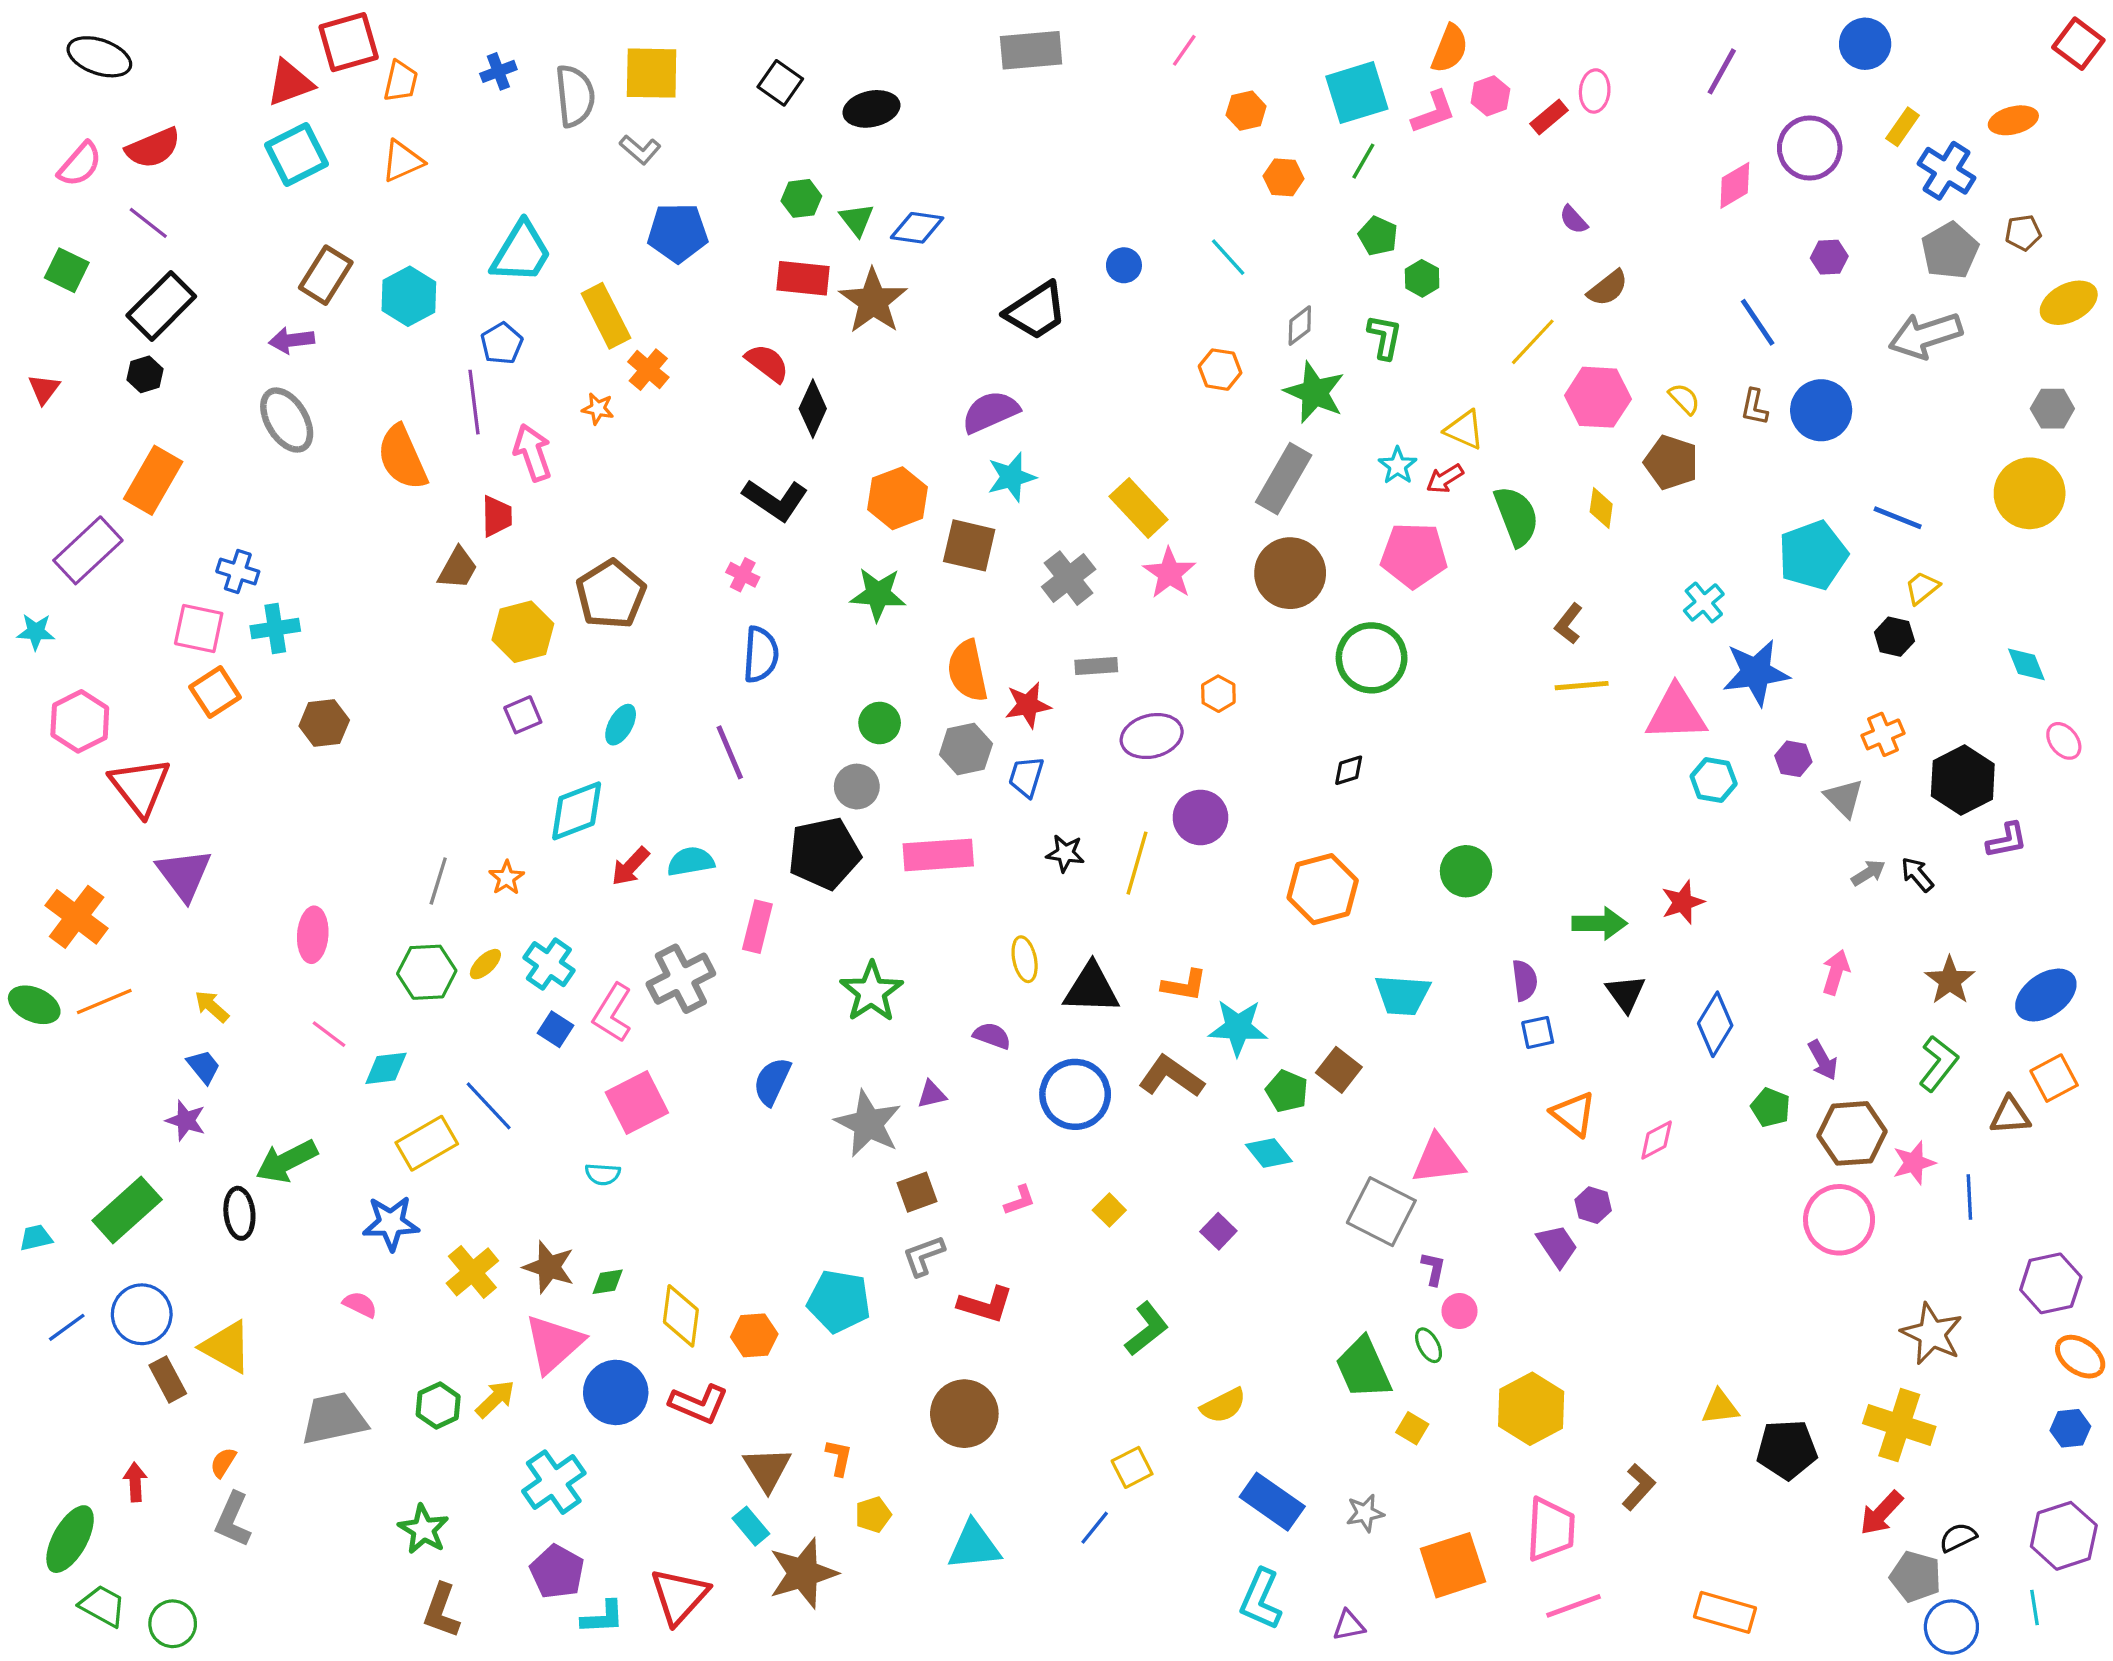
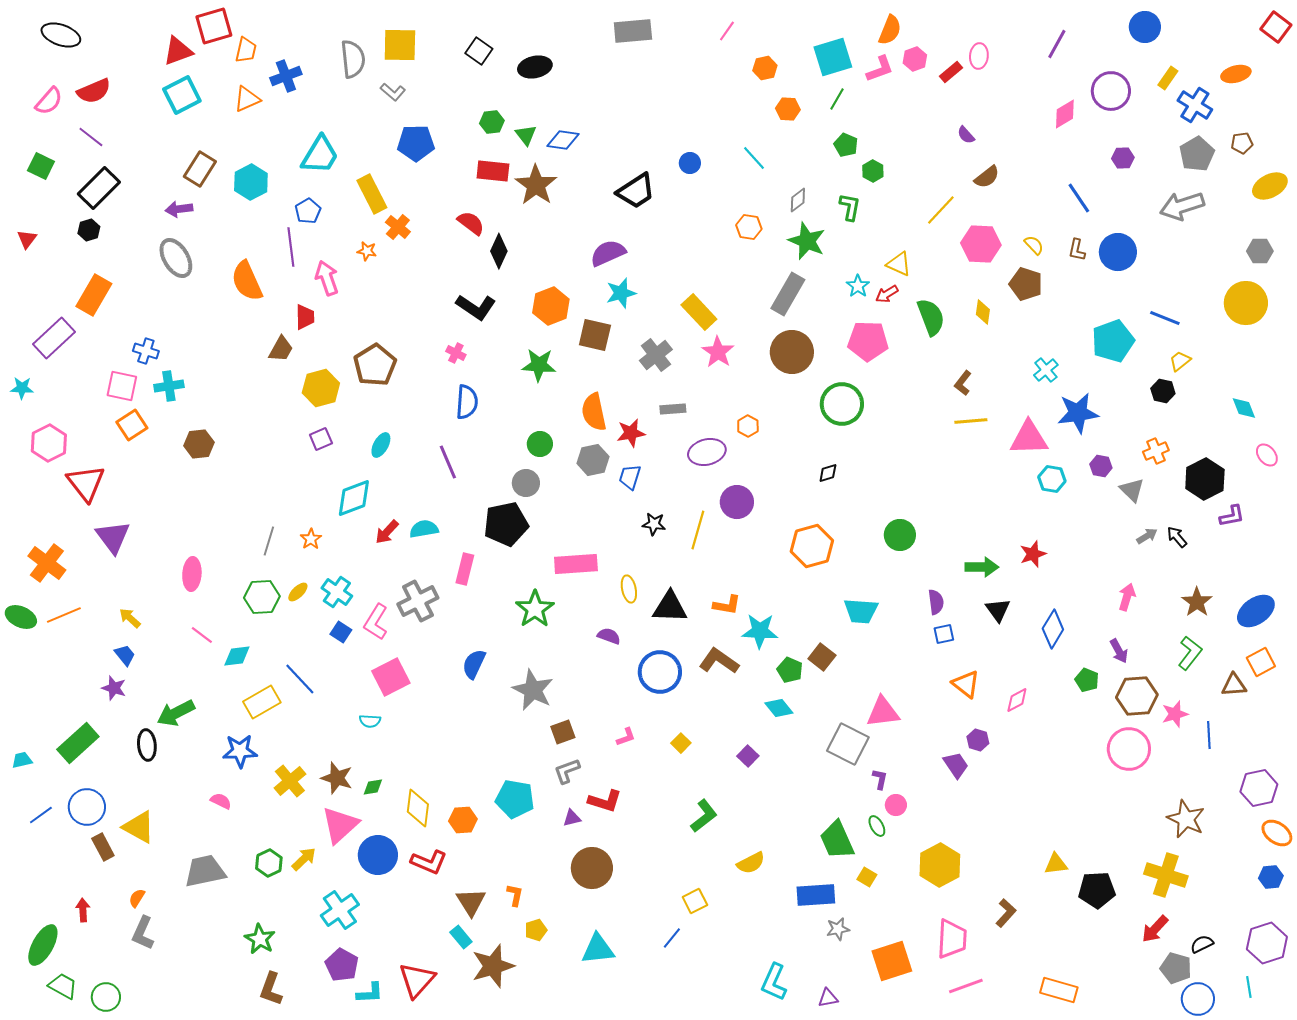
blue cross: (498, 71) -> (286, 76), moved, size x1.4
pink rectangle: (938, 855) -> (576, 564), moved
purple triangle: (932, 1094) -> (572, 818), moved
blue rectangle: (1272, 1502) -> (816, 895), moved, turned -39

